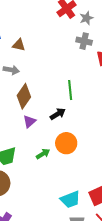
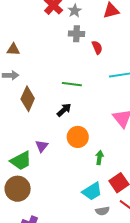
green line: (70, 90) -> (72, 84), turned -66
purple triangle: (29, 121) -> (42, 146), moved
green arrow: (43, 154) -> (99, 158), moved, turned -40

